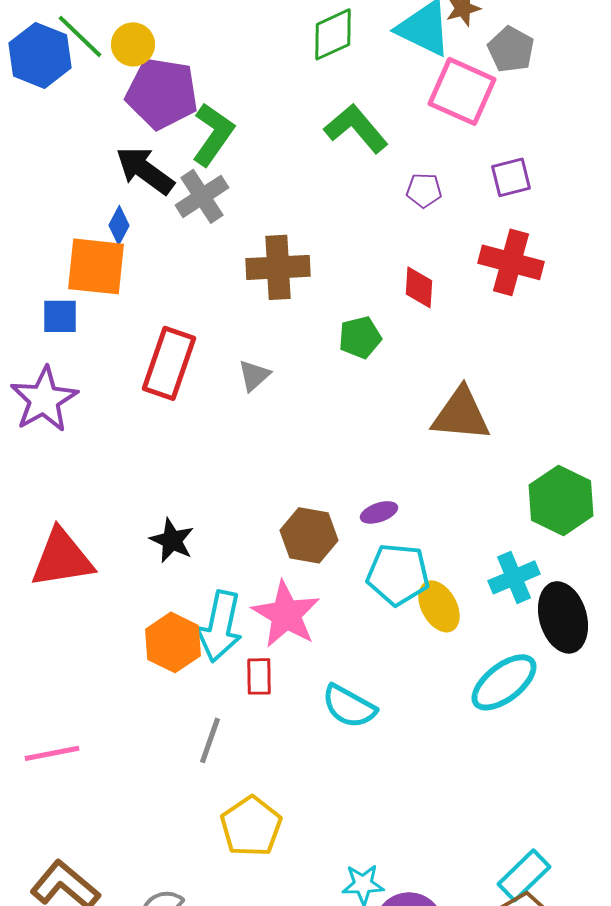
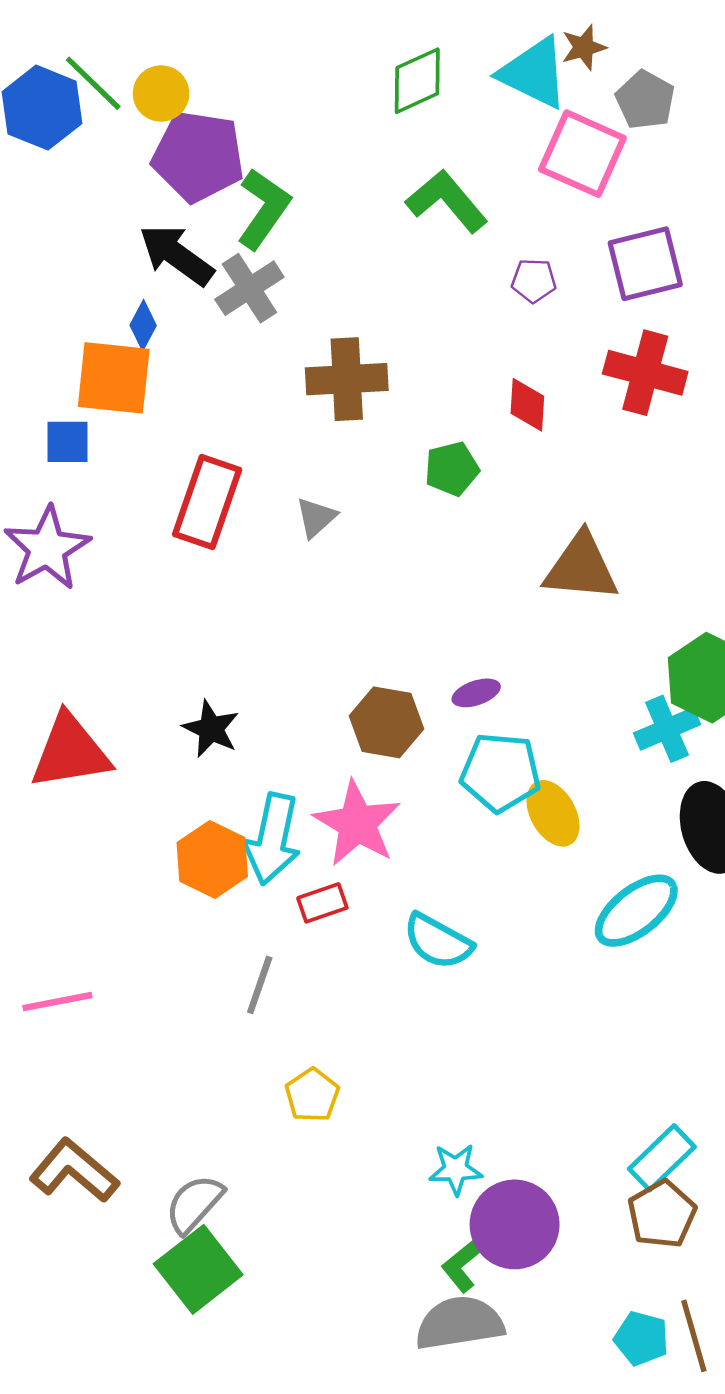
purple square: (511, 177) -> (645, 264), size x1.5
cyan cross: (514, 577) -> (667, 729), moved
red rectangle: (259, 676) -> (322, 903), turned 72
yellow pentagon: (251, 826) -> (312, 1095), size x0.7

